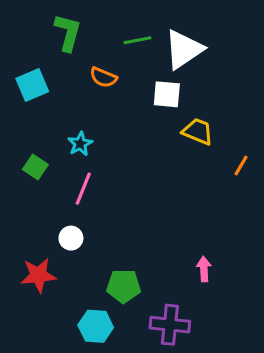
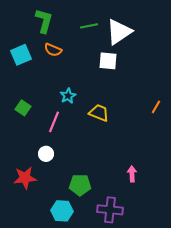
orange semicircle: (103, 77) -> (53, 50), moved
yellow trapezoid: (198, 131) -> (99, 113), moved
cyan star: (80, 144) -> (68, 96), moved

